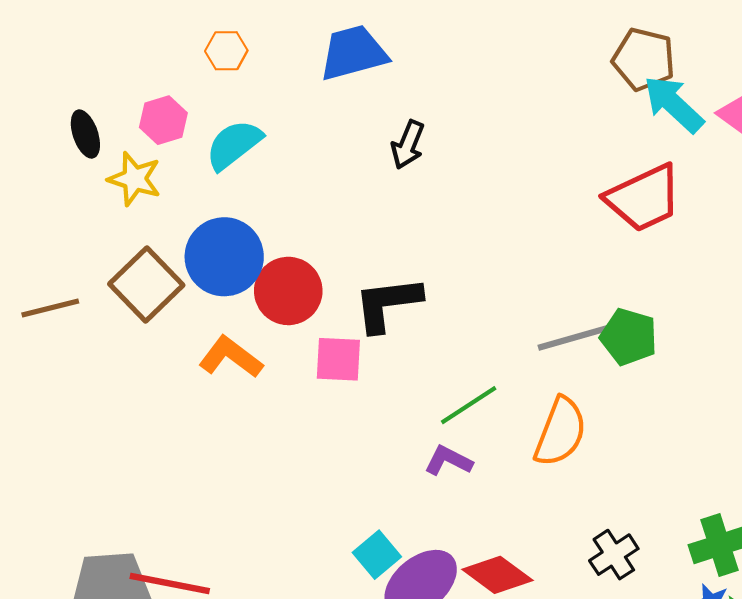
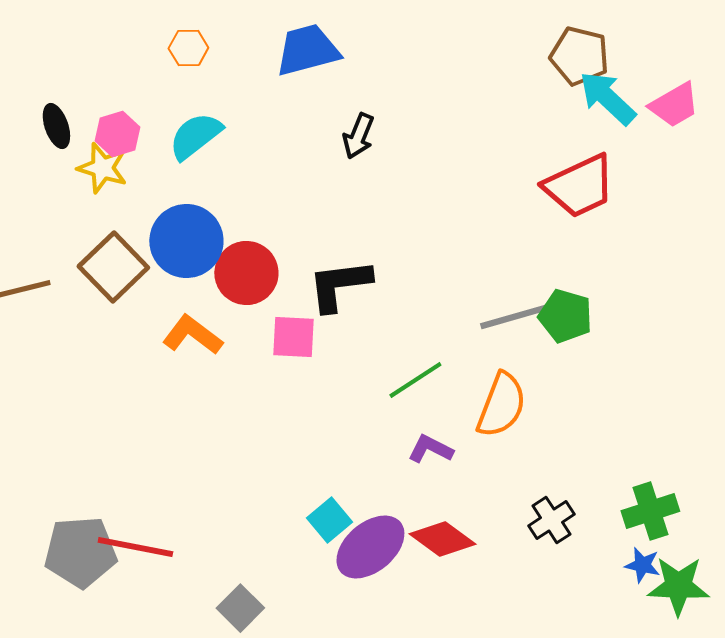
pink hexagon: (163, 120) -> (117, 134), moved
purple L-shape: (448, 461) -> (430, 449), moved

